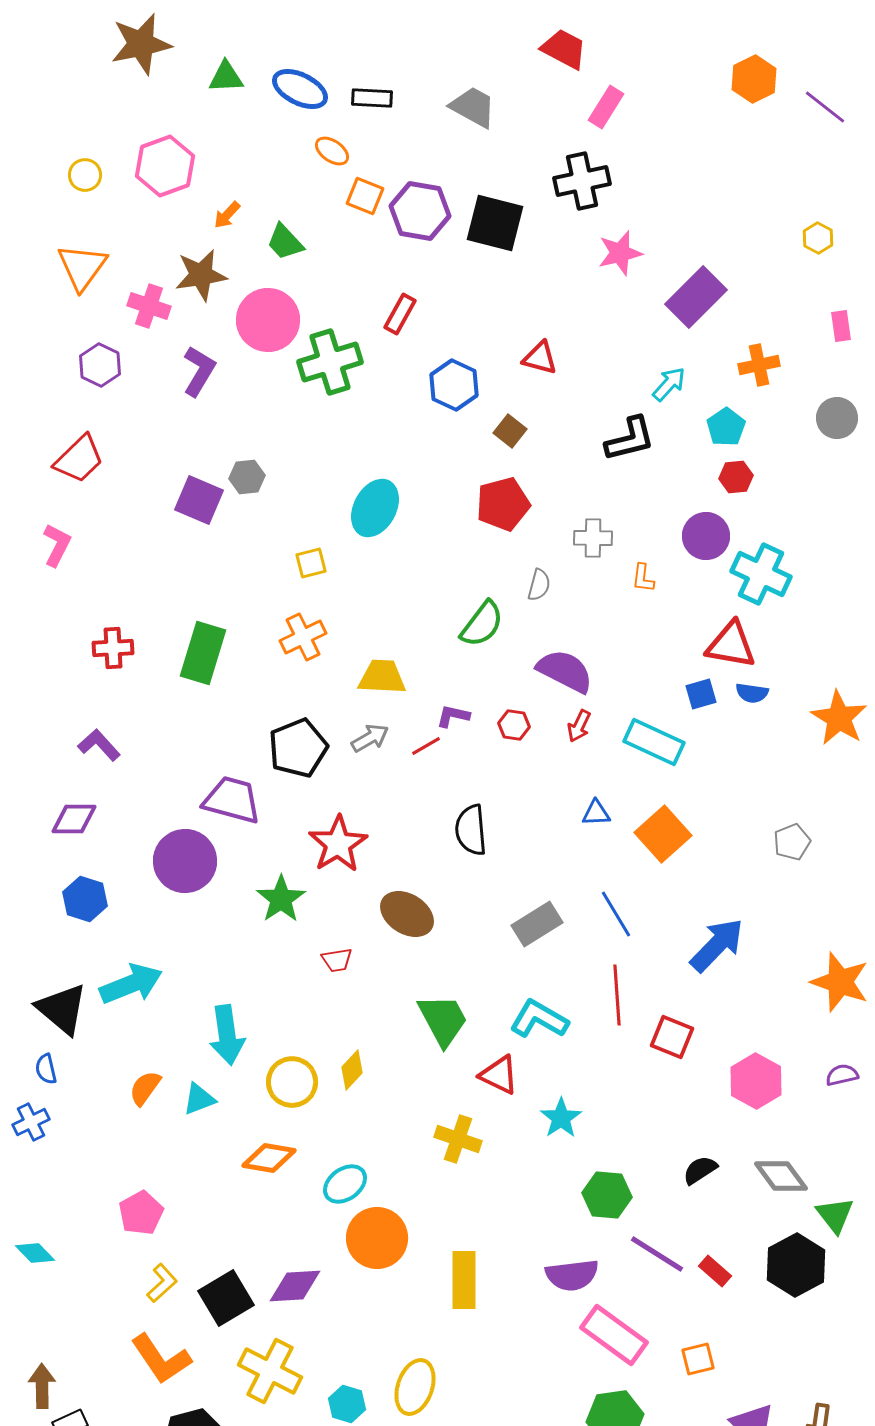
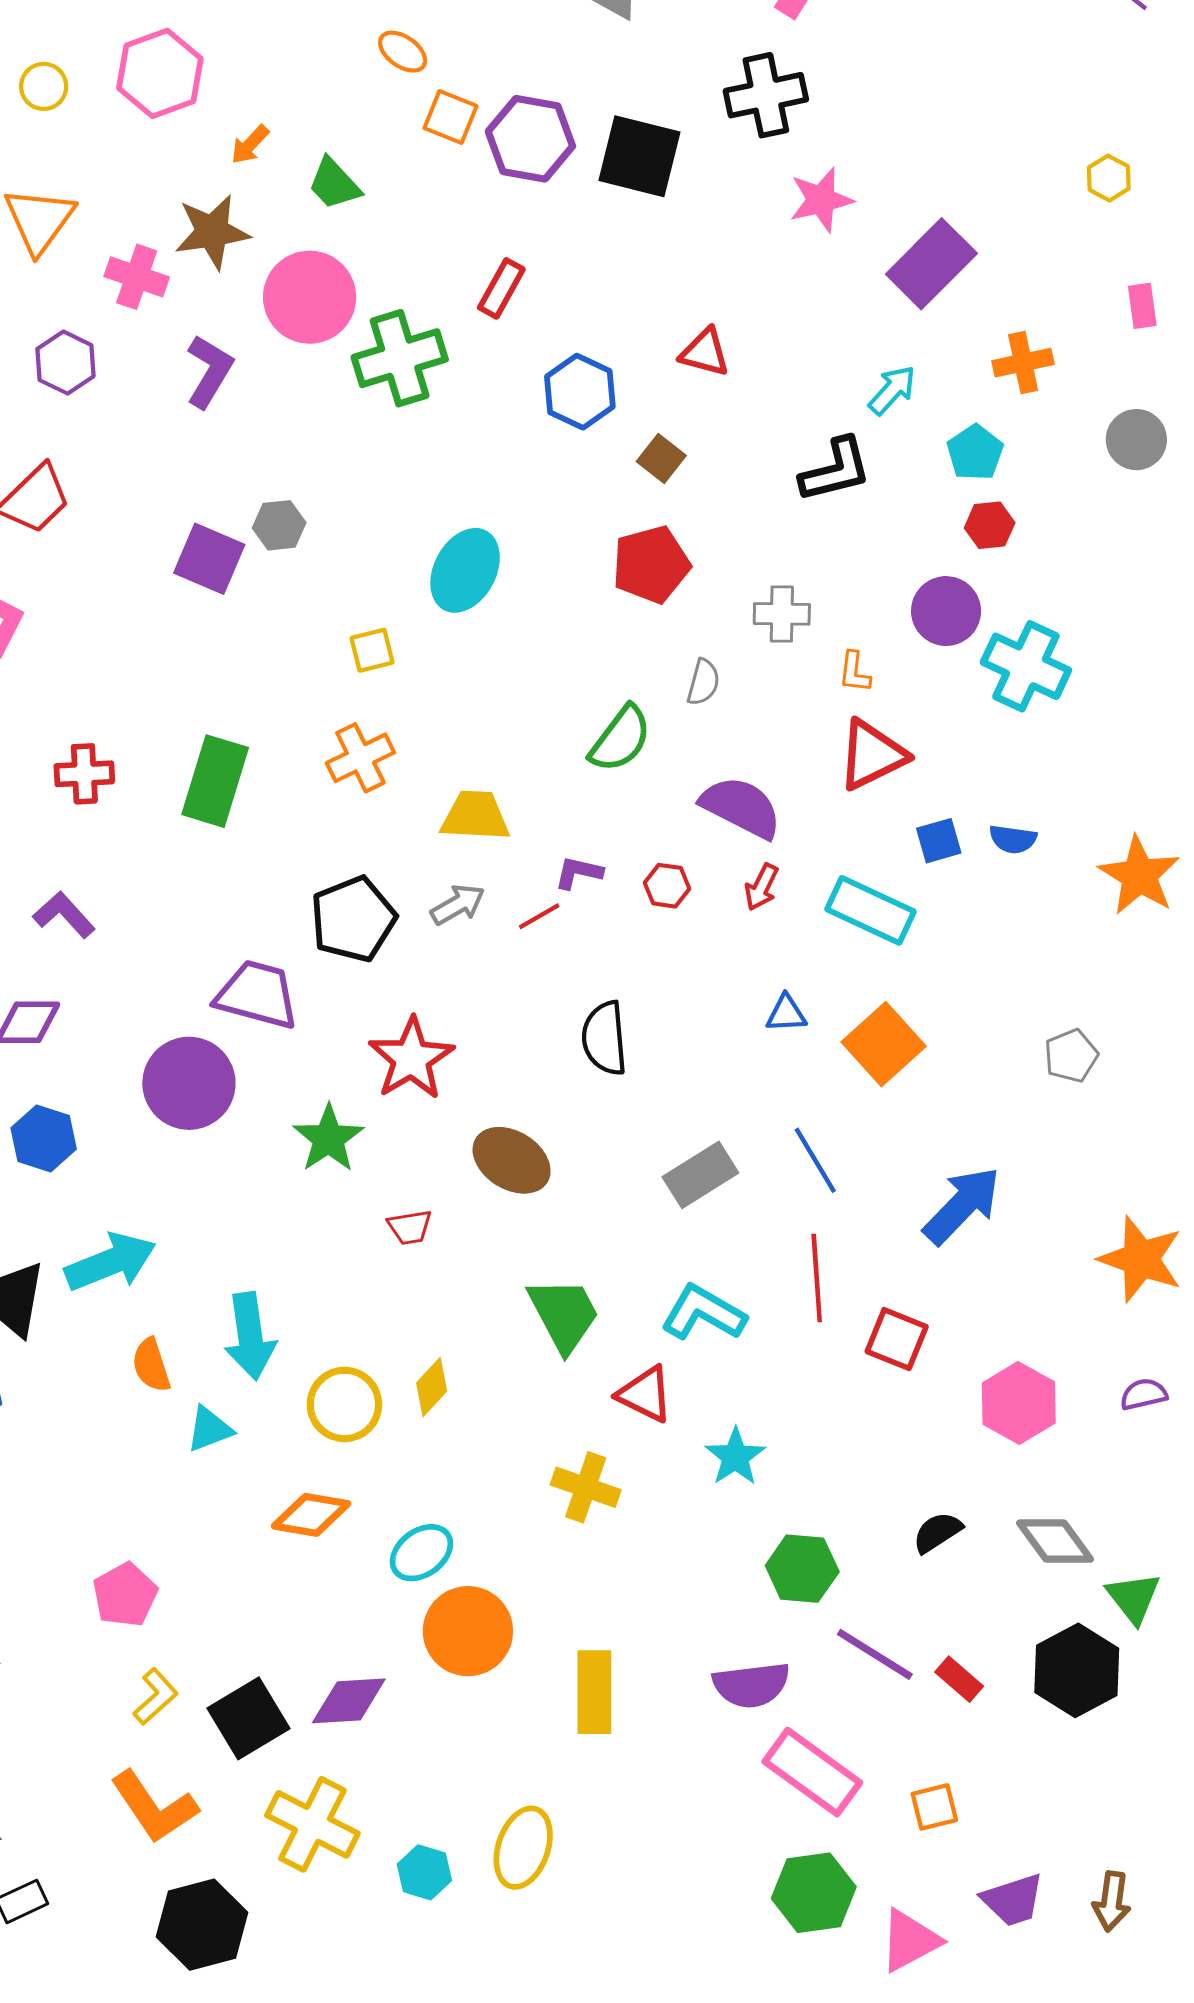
red triangle: (731, 645) -> (872, 755), moved, turned -36
orange semicircle: (145, 1088) -> (151, 1365), moved, turned -54

